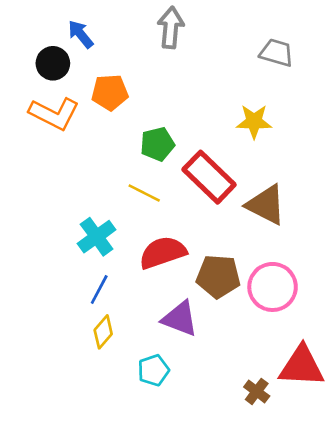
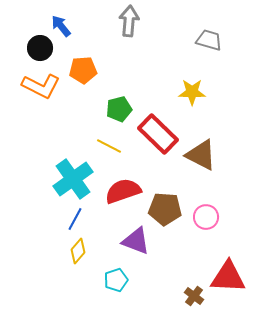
cyan cross: (97, 237) -> (73, 179), size x1.4
pink circle: (273, 287) -> (206, 217), size x0.7

